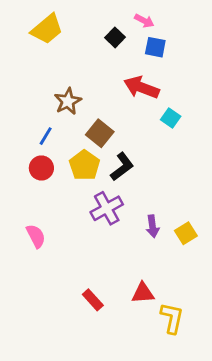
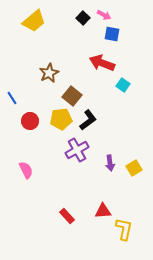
black square: (115, 37) -> (83, 18), moved
blue line: (46, 136) -> (12, 98), moved, turned -64
yellow pentagon: (84, 165) -> (61, 119), turned 30

